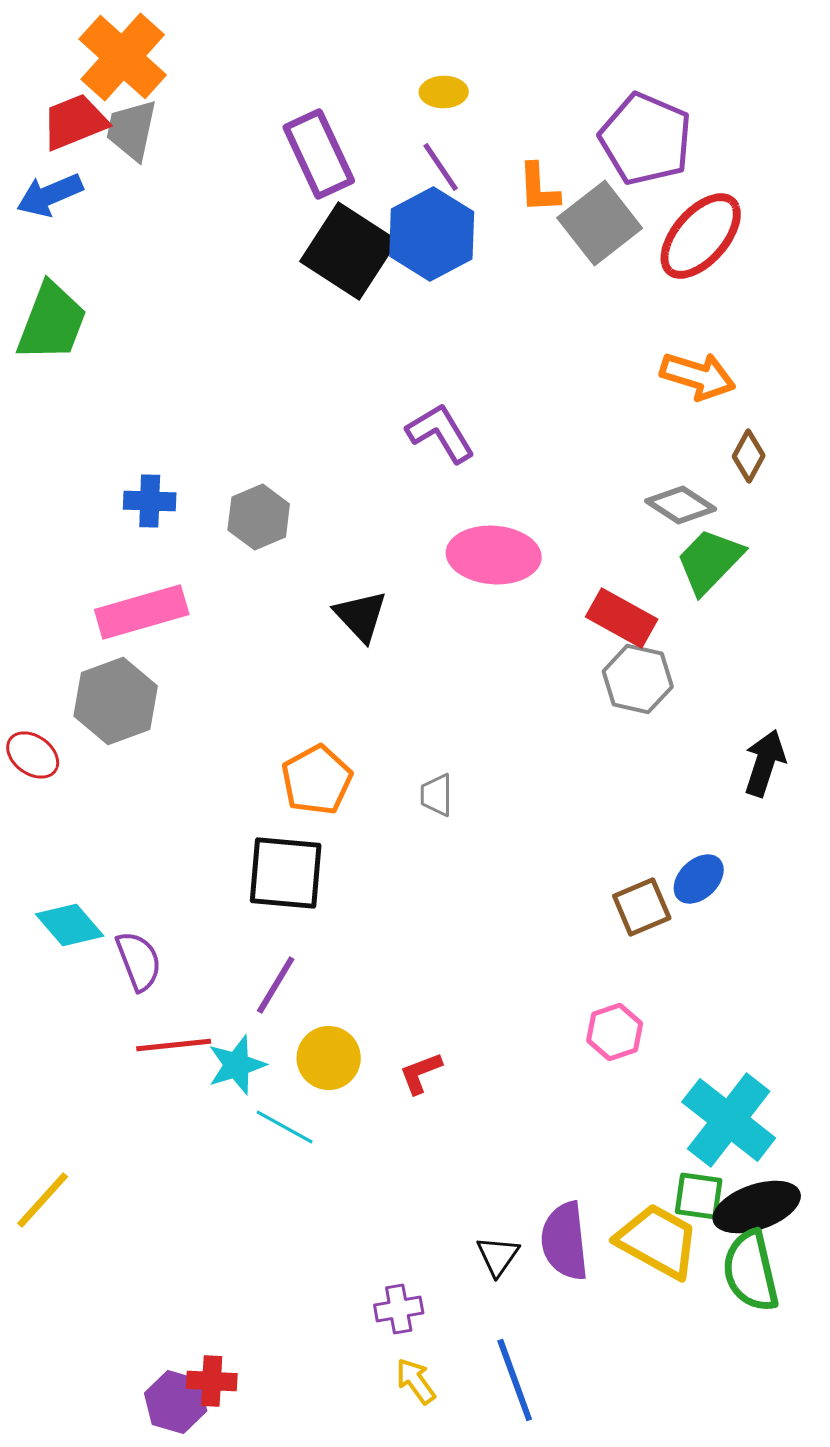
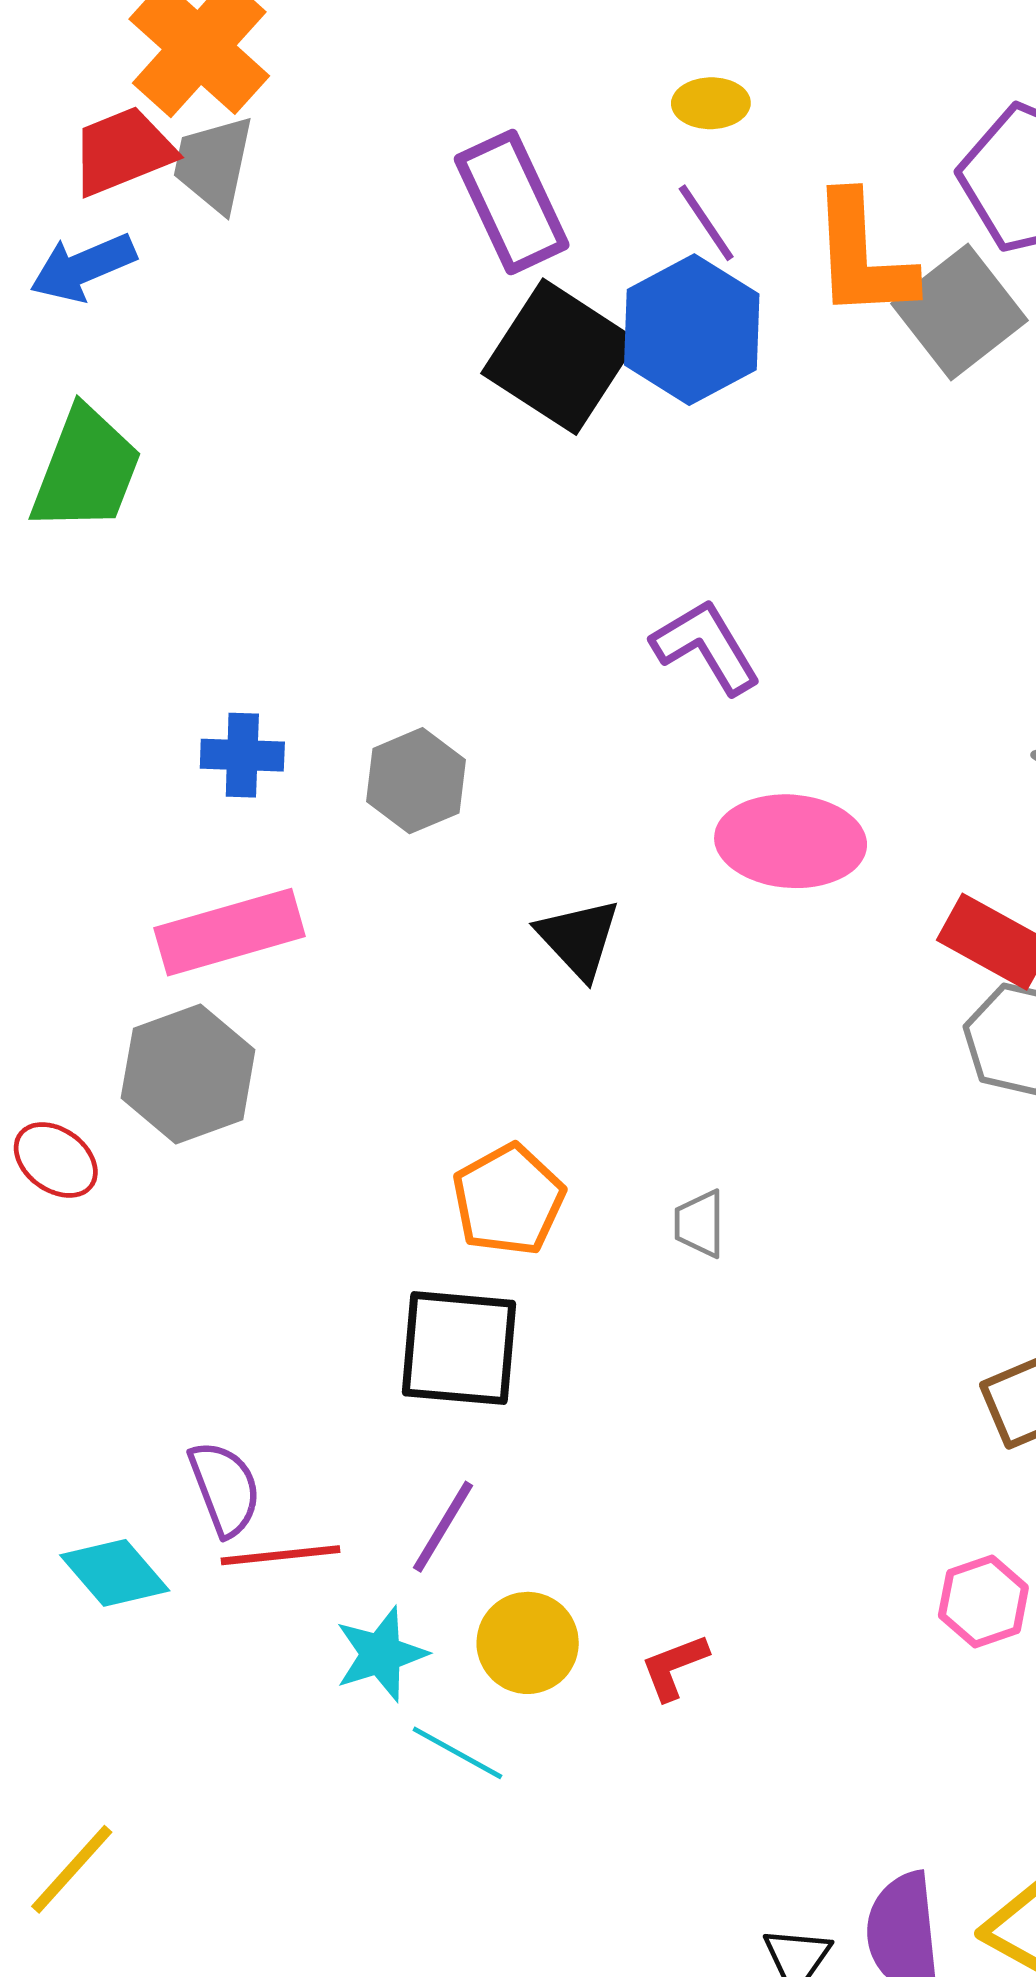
orange L-shape: (539, 188) -> (862, 256), size x1.6
cyan diamond: (70, 925) -> (115, 1573), moved
red line: (174, 1045) -> (281, 1555), moved

